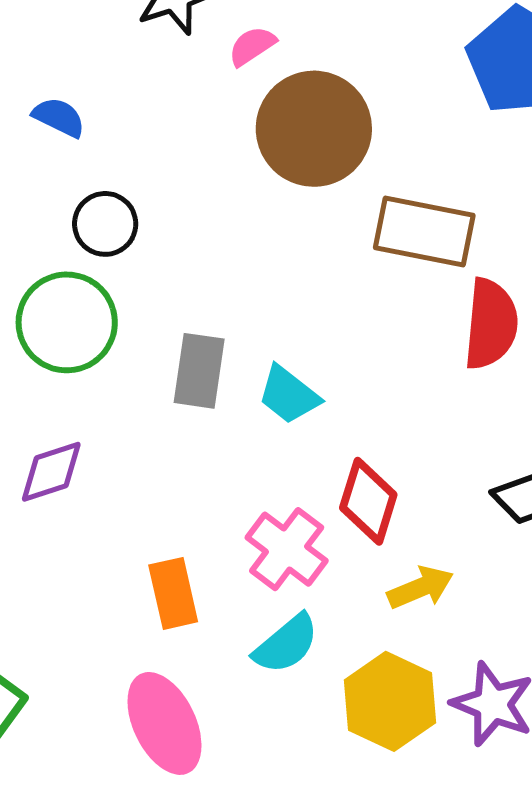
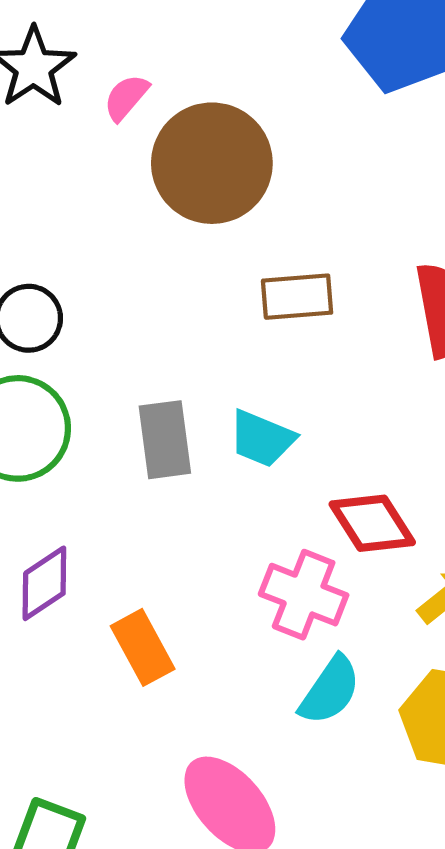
brown rectangle: (424, 232) -> (297, 297), moved, size x0.7
red diamond: (368, 501) -> (372, 523), turned -34
orange rectangle: (173, 593) -> (143, 647), moved

